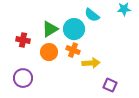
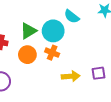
yellow arrow: (91, 63) -> (71, 76), moved
purple square: (110, 85) -> (99, 73), moved, turned -32

